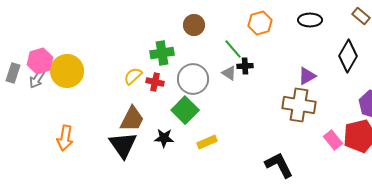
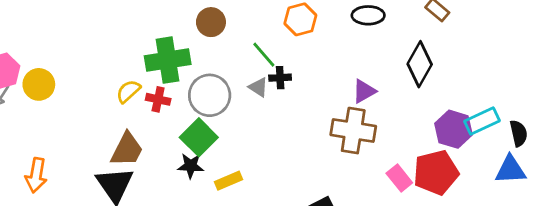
green cross: (162, 53) -> (168, 60), size x1.4
yellow circle: (67, 71) -> (39, 84), size x0.7
black star: (164, 138) -> (191, 166), moved

